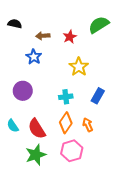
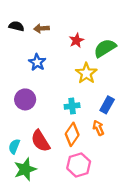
green semicircle: (99, 25) -> (105, 48), moved
brown arrow: (43, 36) -> (42, 28), moved
orange arrow: (88, 125) -> (98, 128), moved
cyan semicircle: (13, 126) -> (14, 146), moved, turned 56
green star: (36, 155) -> (25, 169), moved

